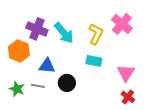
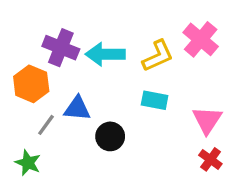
cyan arrow: (64, 33) -> (105, 54), turned 130
yellow L-shape: (96, 34) -> (158, 56), turned 40
gray line: (38, 86) -> (46, 125), moved, turned -64
green star: (17, 89) -> (28, 163), moved

